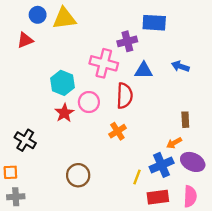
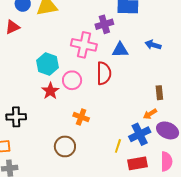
orange cross: (117, 131) -> (81, 117), moved, turned -35
black cross: (25, 140) -> (16, 117), turned -30

